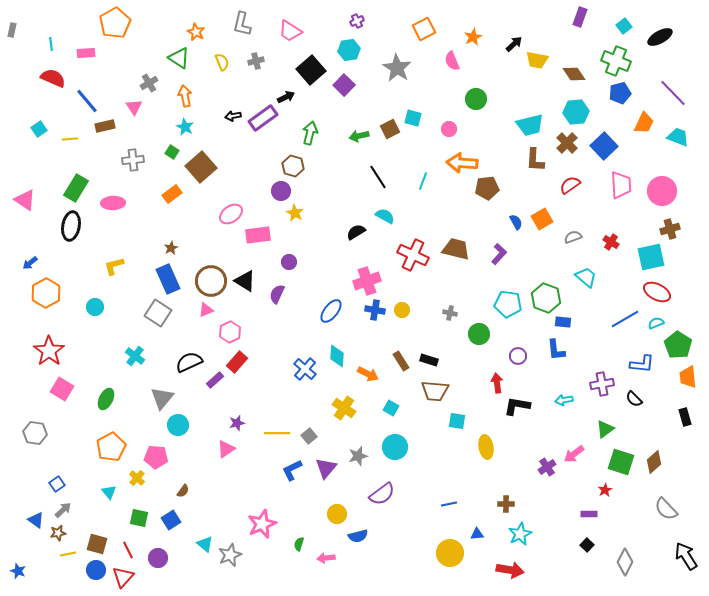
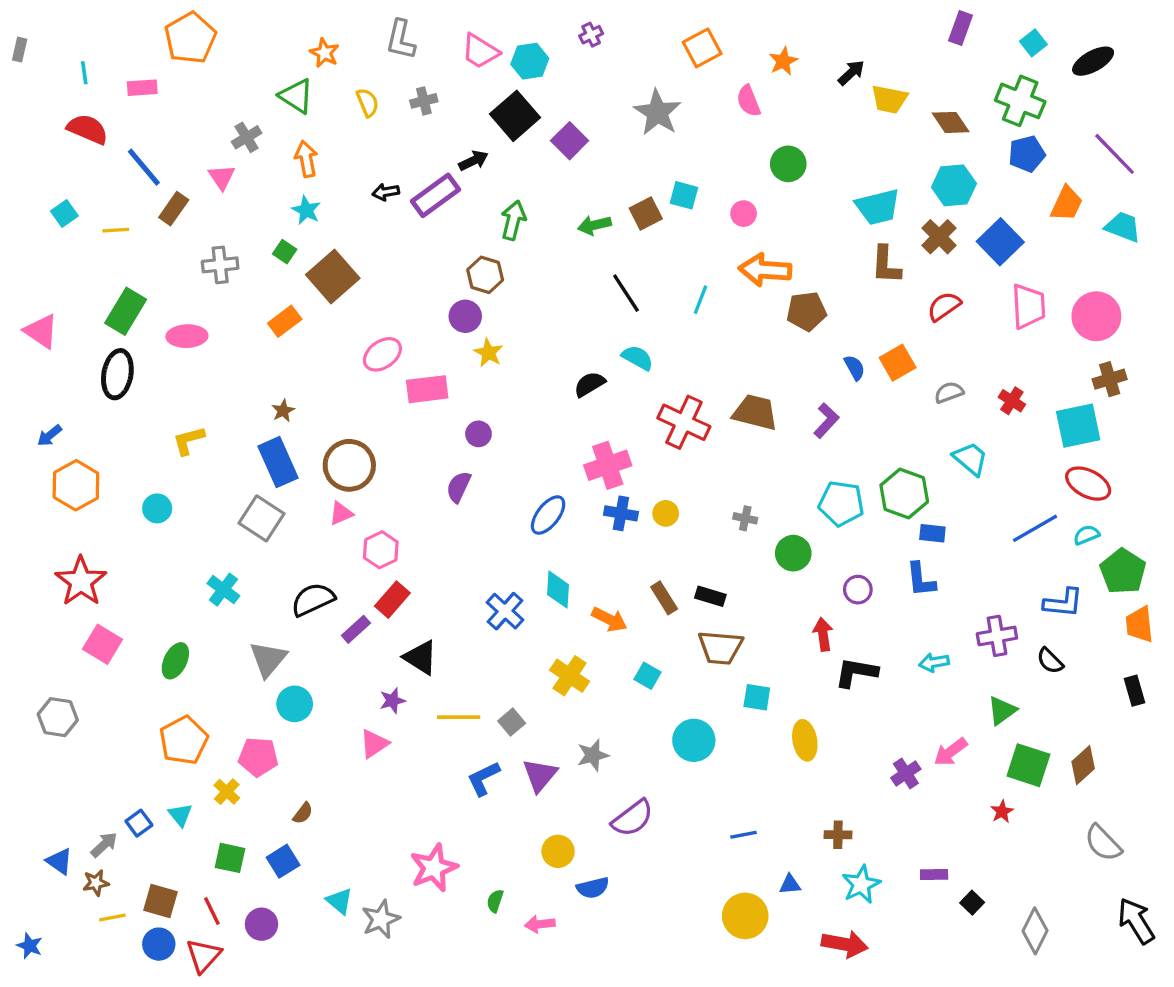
cyan hexagon: (349, 50) -> (530, 61), moved
brown rectangle: (105, 126) -> (174, 209), turned -42
black triangle: (245, 281) -> (421, 657), moved
cyan circle: (395, 447) -> (694, 740), moved
blue square: (57, 484) -> (139, 823), moved
purple rectangle: (589, 514) -> (934, 874), moved

